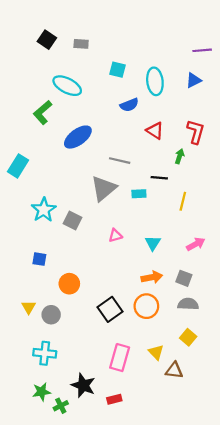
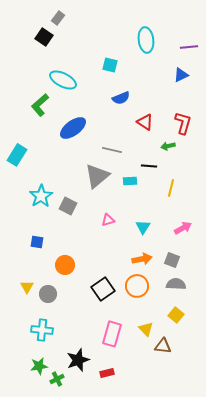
gray rectangle: (81, 44) -> (58, 18), moved, turned -56
cyan ellipse: (155, 81) -> (146, 40), moved
green arrow: (180, 156) -> (168, 146), turned -120
black star: (83, 385) -> (78, 360), turned 30

